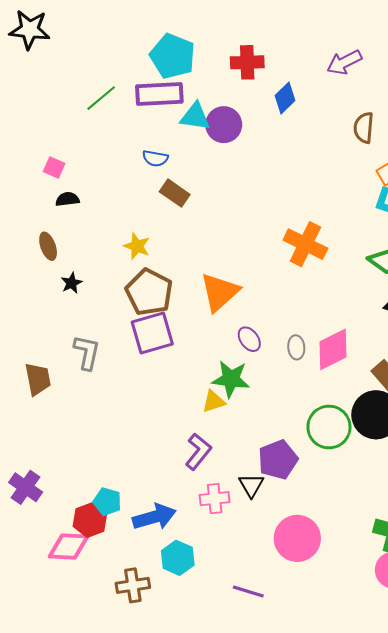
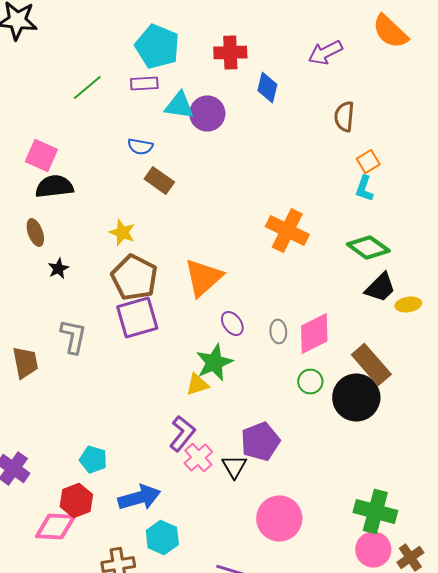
purple rectangle: (159, 94) -> (144, 84), size x0.6
blue diamond: (285, 98) -> (267, 88), turned -32
pink square: (54, 168) -> (41, 156), size x1.5
black semicircle: (67, 199) -> (54, 186), size x1.6
green star: (231, 379) -> (214, 362), turned -30
green circle: (329, 427) -> (310, 382), moved, size x0.6
pink cross: (215, 499) -> (198, 458), moved, turned -36
cyan pentagon: (107, 502) -> (93, 460), moved

